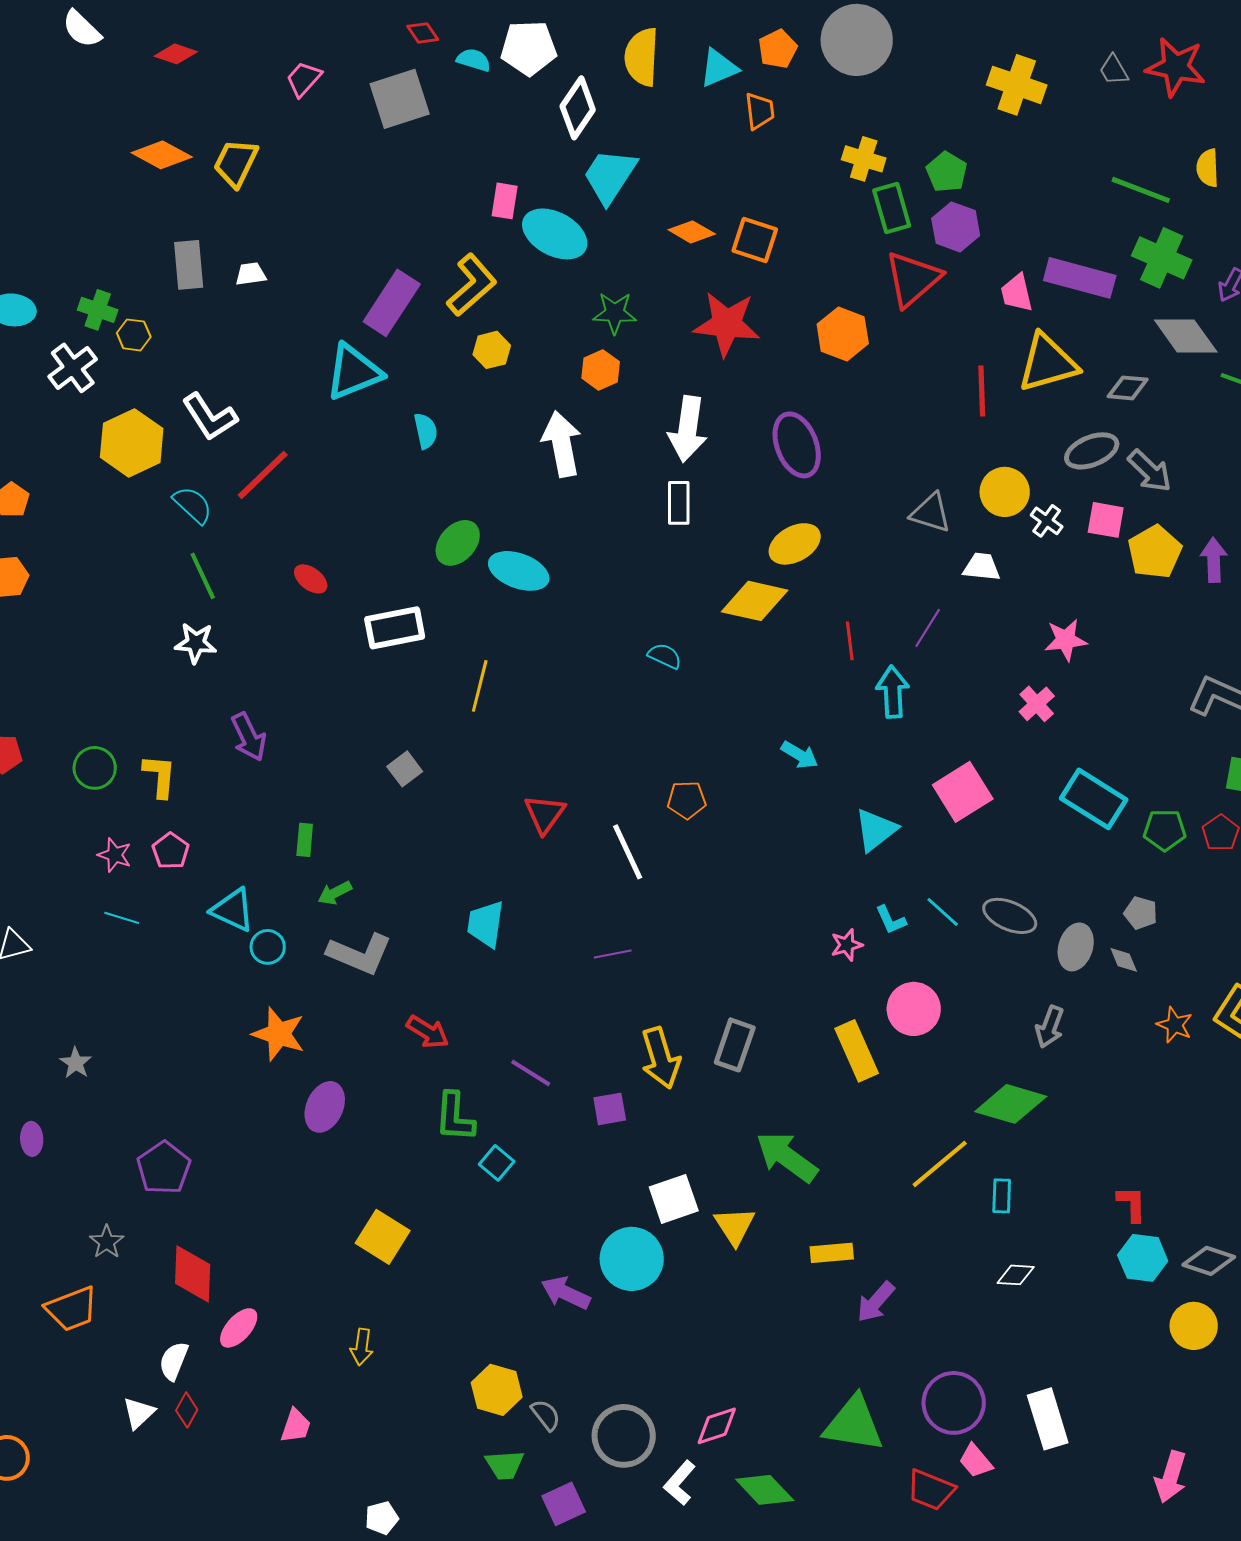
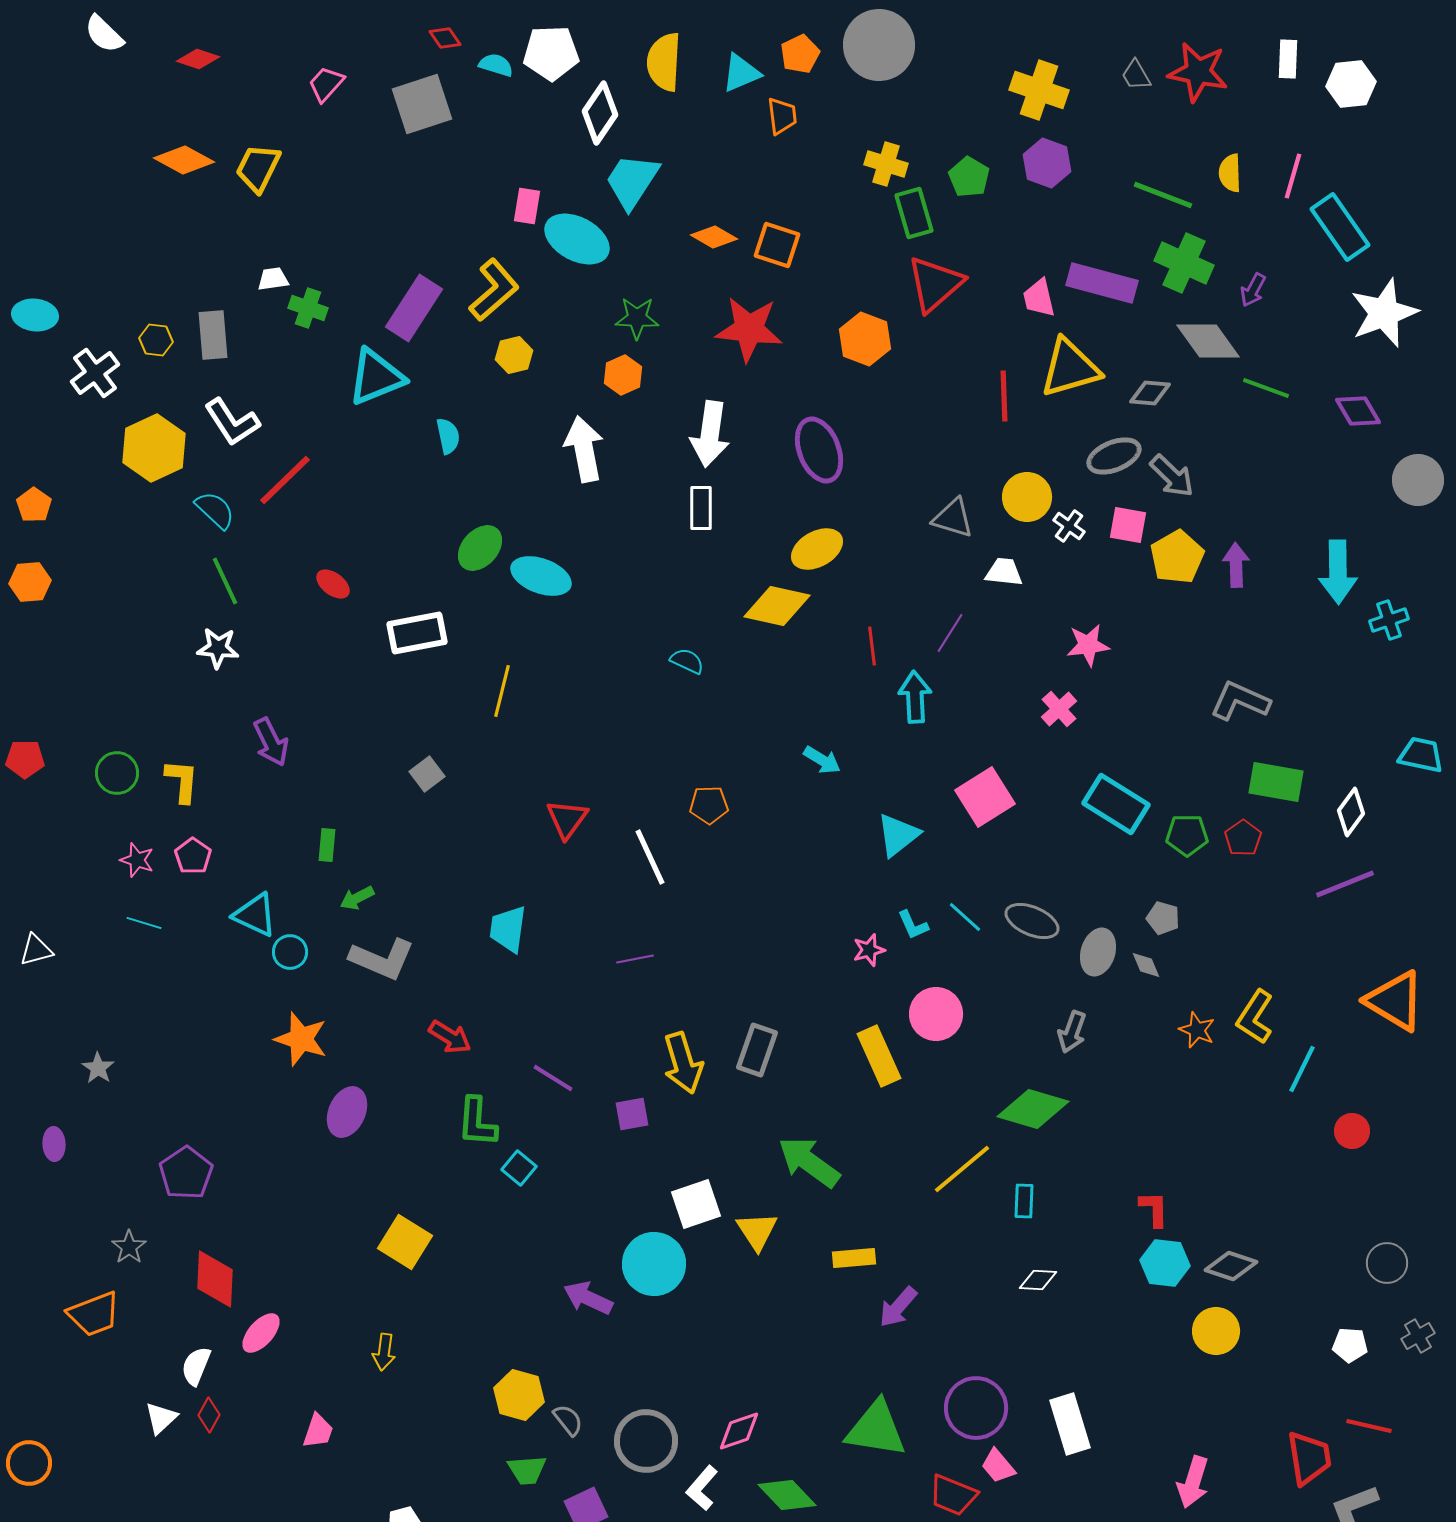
purple hexagon: (956, 227) -> (1047, 163), moved
gray rectangle: (189, 265) -> (213, 335), moved
green cross: (98, 310) -> (308, 308), moved

